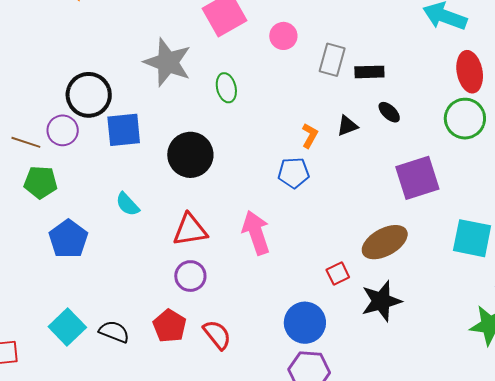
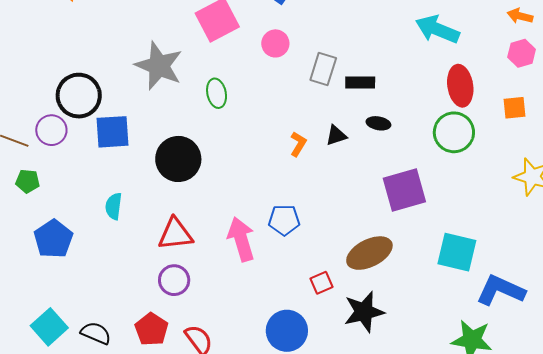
black ellipse: (389, 112) -> (378, 123), turned -35
blue pentagon: (294, 173) -> (284, 220), moved
green pentagon: (41, 182) -> (28, 181), size x0.7
cyan semicircle: (127, 204) -> (114, 206), turned 48

